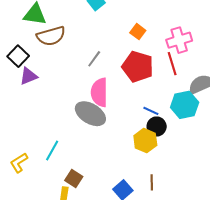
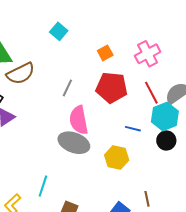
orange square: (138, 32) -> (105, 53), turned 35
red line: (172, 64) -> (151, 93), moved
black circle: (157, 127) -> (166, 141), moved
yellow hexagon: (145, 141) -> (117, 158), moved

